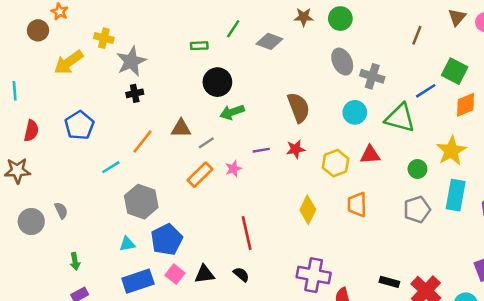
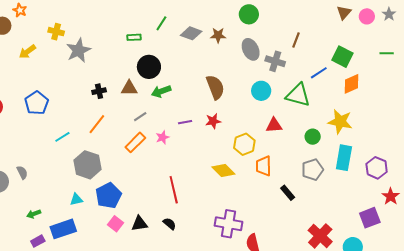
brown star: (304, 17) -> (218, 35), moved
brown line: (417, 35) -> (296, 40), moved
yellow arrow: (69, 62) -> (27, 52), size x0.7
black cross: (135, 93) -> (99, 91), moved
brown triangle: (181, 128) -> (129, 88), moved
orange line: (143, 142) -> (97, 124), moved
yellow star: (451, 151) -> (340, 122), turned -30
yellow hexagon: (335, 163) -> (244, 144), moved
yellow diamond: (308, 210) -> (223, 171), turned -70
green arrow: (75, 261) -> (34, 214), turned 80
blue rectangle: (138, 281) -> (63, 229), moved
black rectangle: (389, 282) -> (288, 193), moved, turned 35

